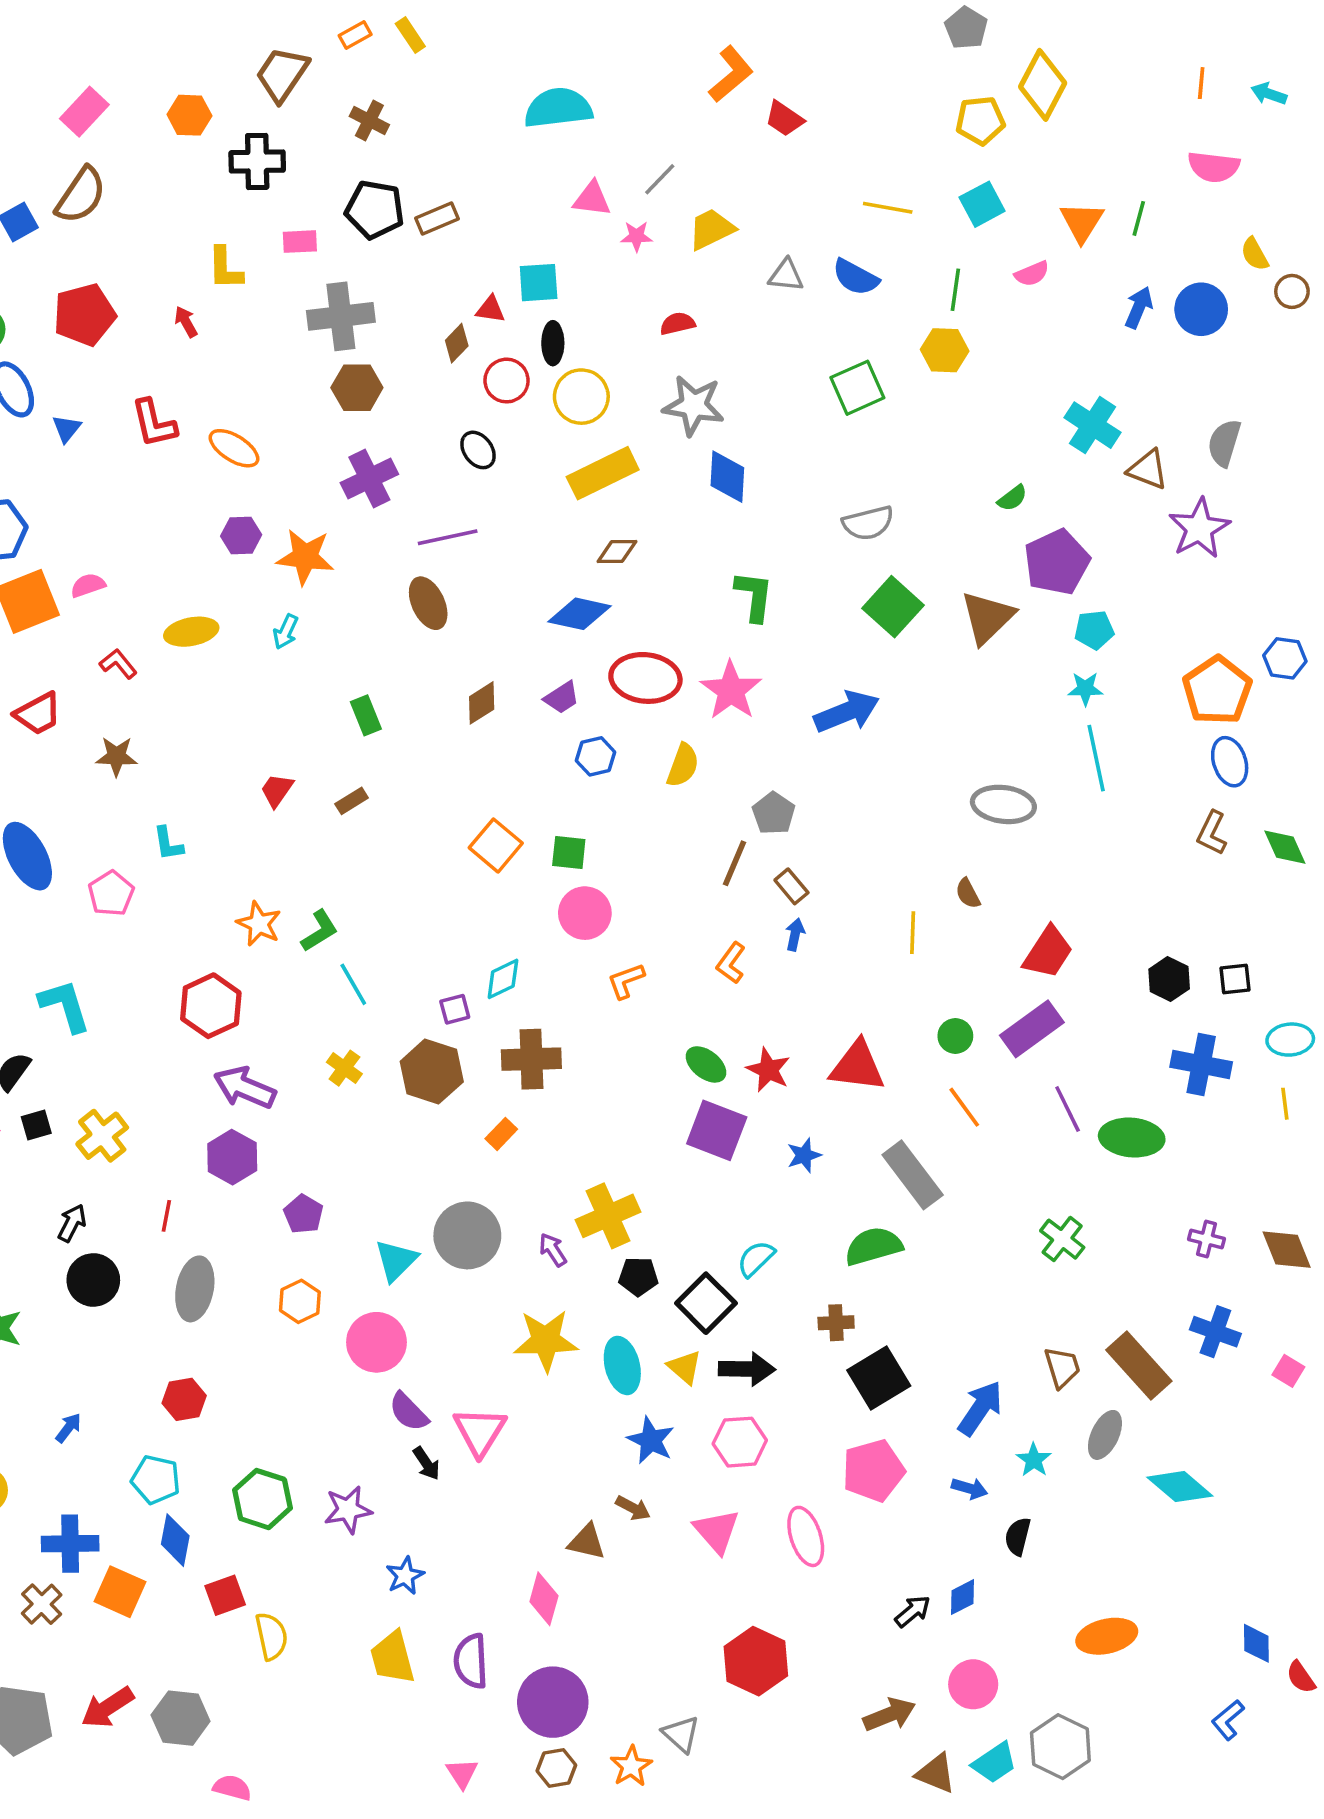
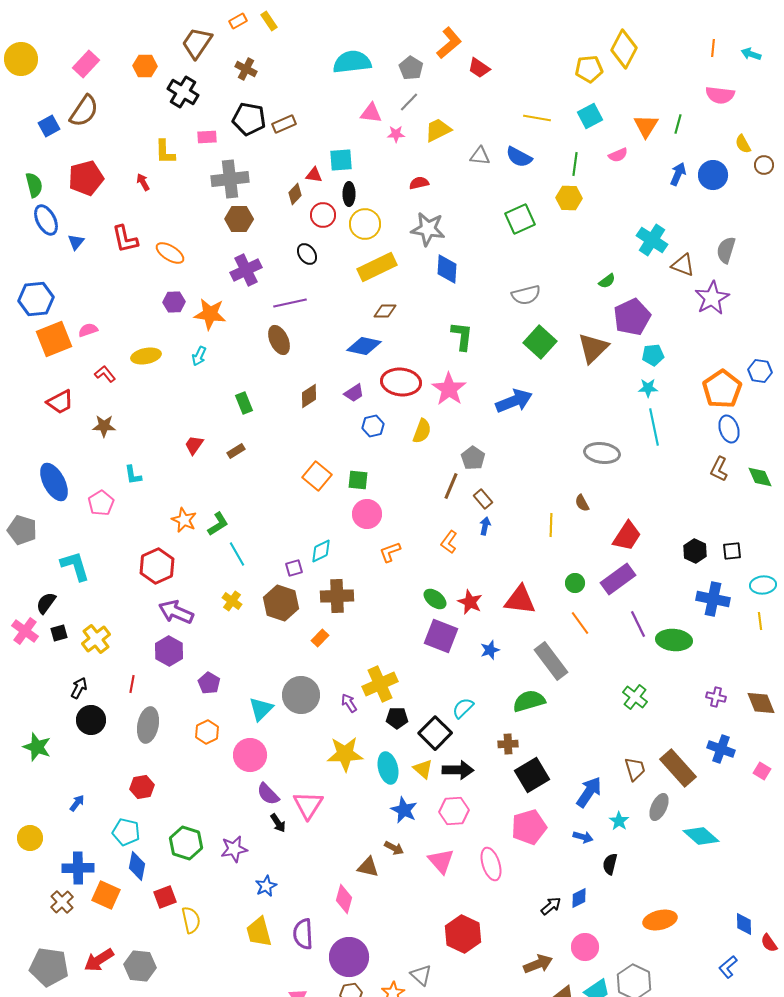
gray pentagon: (966, 28) -> (411, 68), moved
black cross: (257, 161) -> (183, 92), turned 32

